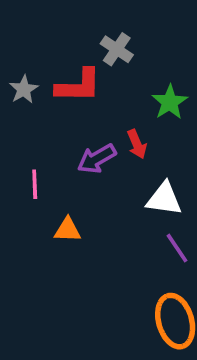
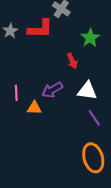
purple arrow: (97, 159) -> (52, 90), moved
pink line: (35, 184) -> (16, 93), moved

